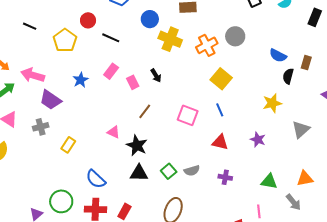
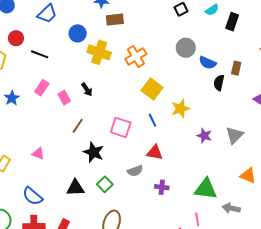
black rectangle: (315, 17) -> (232, 22), moved
gray circle: (235, 36) -> (186, 48), moved
yellow star: (272, 103) -> (181, 109), moved
pink triangle: (114, 132) -> (38, 154), moved
purple star: (258, 140) -> (204, 136), moved
black star: (137, 146) -> (94, 152), moved
gray semicircle: (192, 171) -> (135, 171), moved
orange triangle: (305, 179) -> (248, 176), moved, turned 36
green triangle: (269, 182) -> (206, 189), size x1.4
gray arrow: (293, 202) -> (231, 208), turned 144

